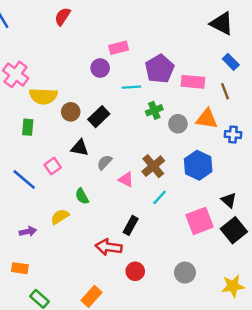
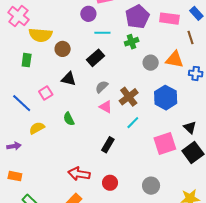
pink rectangle: (193, 82) -> (169, 19), moved
cyan line: (131, 87) -> (102, 33), moved
green cross: (154, 110) -> (132, 42), moved
black rectangle: (99, 117) -> (96, 58), moved
gray semicircle: (105, 162) -> (102, 87), moved
yellow semicircle: (60, 217) -> (37, 128), moved
purple arrow: (28, 231) -> (14, 146), moved
red arrow: (109, 247) -> (79, 174), moved

